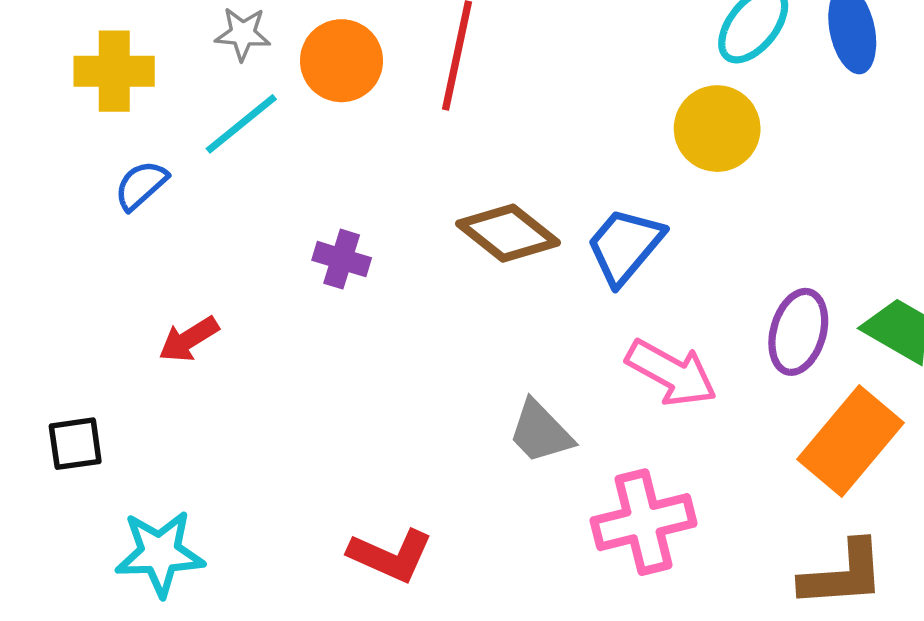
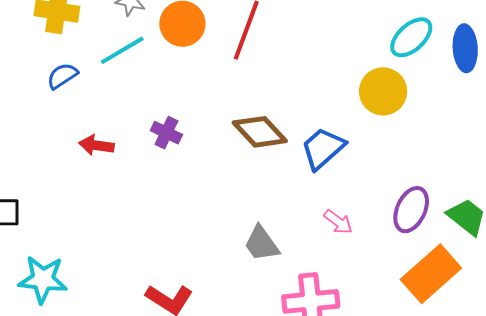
red arrow: (189, 339) -> (96, 145), moved, turned 32
pink arrow: (671, 373) -> (338, 222), size x0.6

